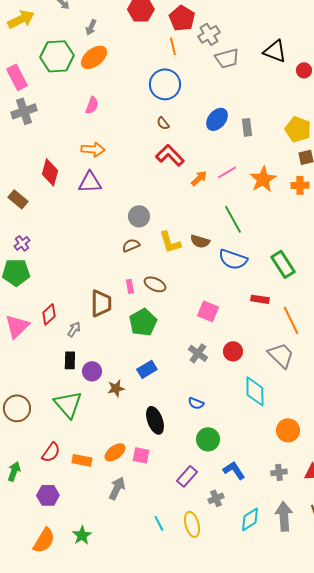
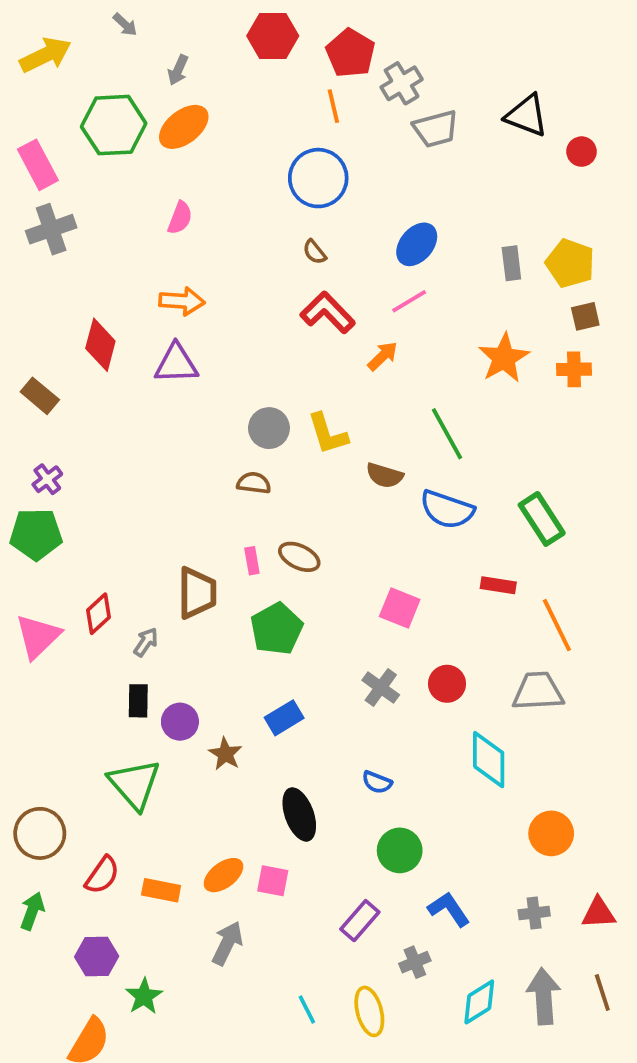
gray rectangle: (247, 127) -> (511, 263), moved
pink line: (227, 172) -> (409, 301), moved
yellow L-shape: (170, 242) -> (328, 434), moved
brown semicircle: (131, 245) -> (254, 483), turned 30
gray trapezoid: (281, 355) -> (538, 691), turned -48
brown star: (116, 388) -> (225, 754), turned -30
brown circle: (17, 408) -> (40, 833), moved
green star: (82, 535) -> (144, 996), moved

